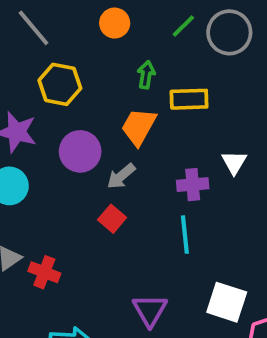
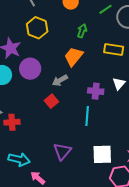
yellow rectangle: (189, 99) -> (114, 50), moved
purple circle: (80, 151) -> (30, 69), moved
red cross: (44, 272) -> (12, 122), turned -35
white square: (227, 302) -> (102, 154), turned -30

